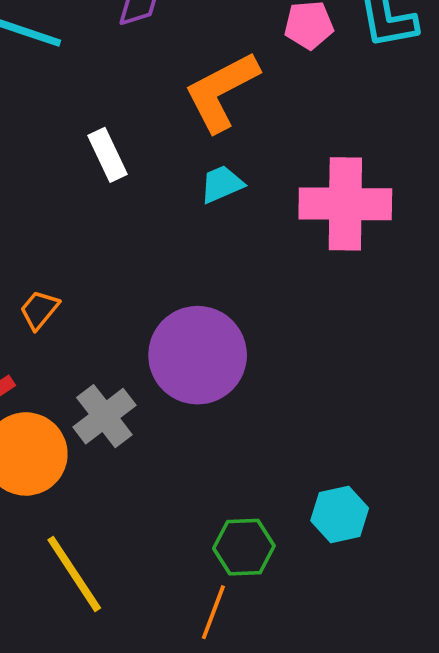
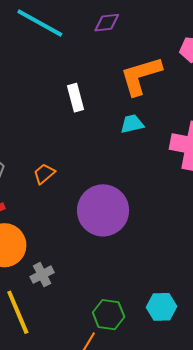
orange trapezoid: (39, 310) -> (44, 174), moved
gray cross: (104, 416) -> (42, 275), moved, size x0.7

